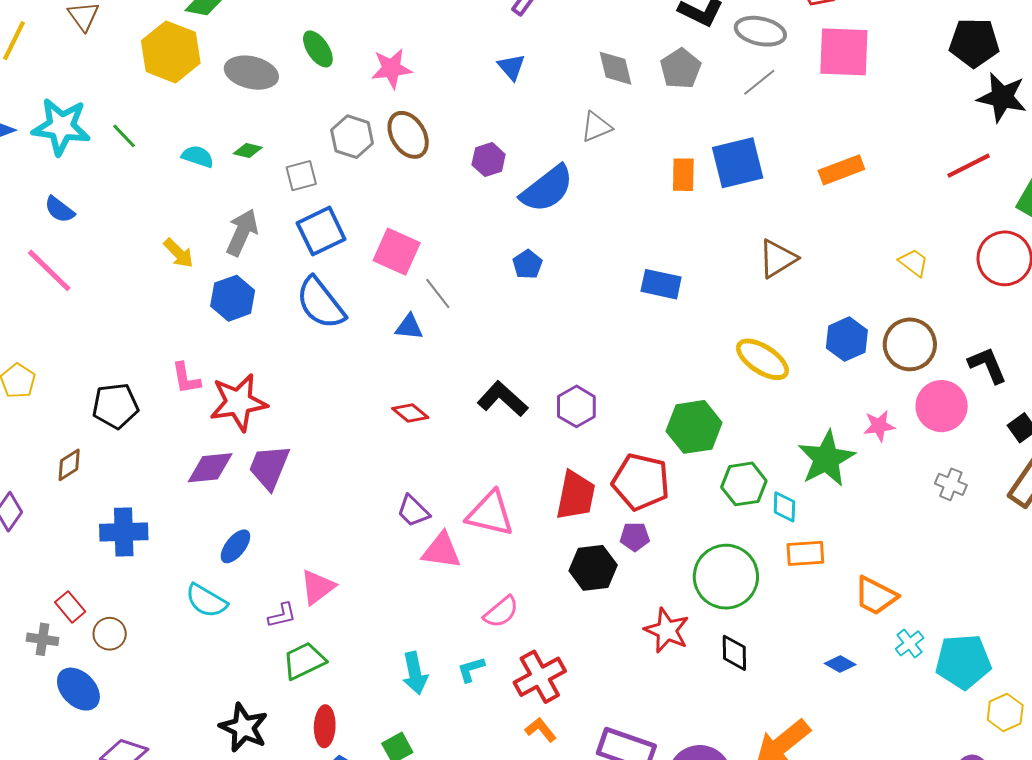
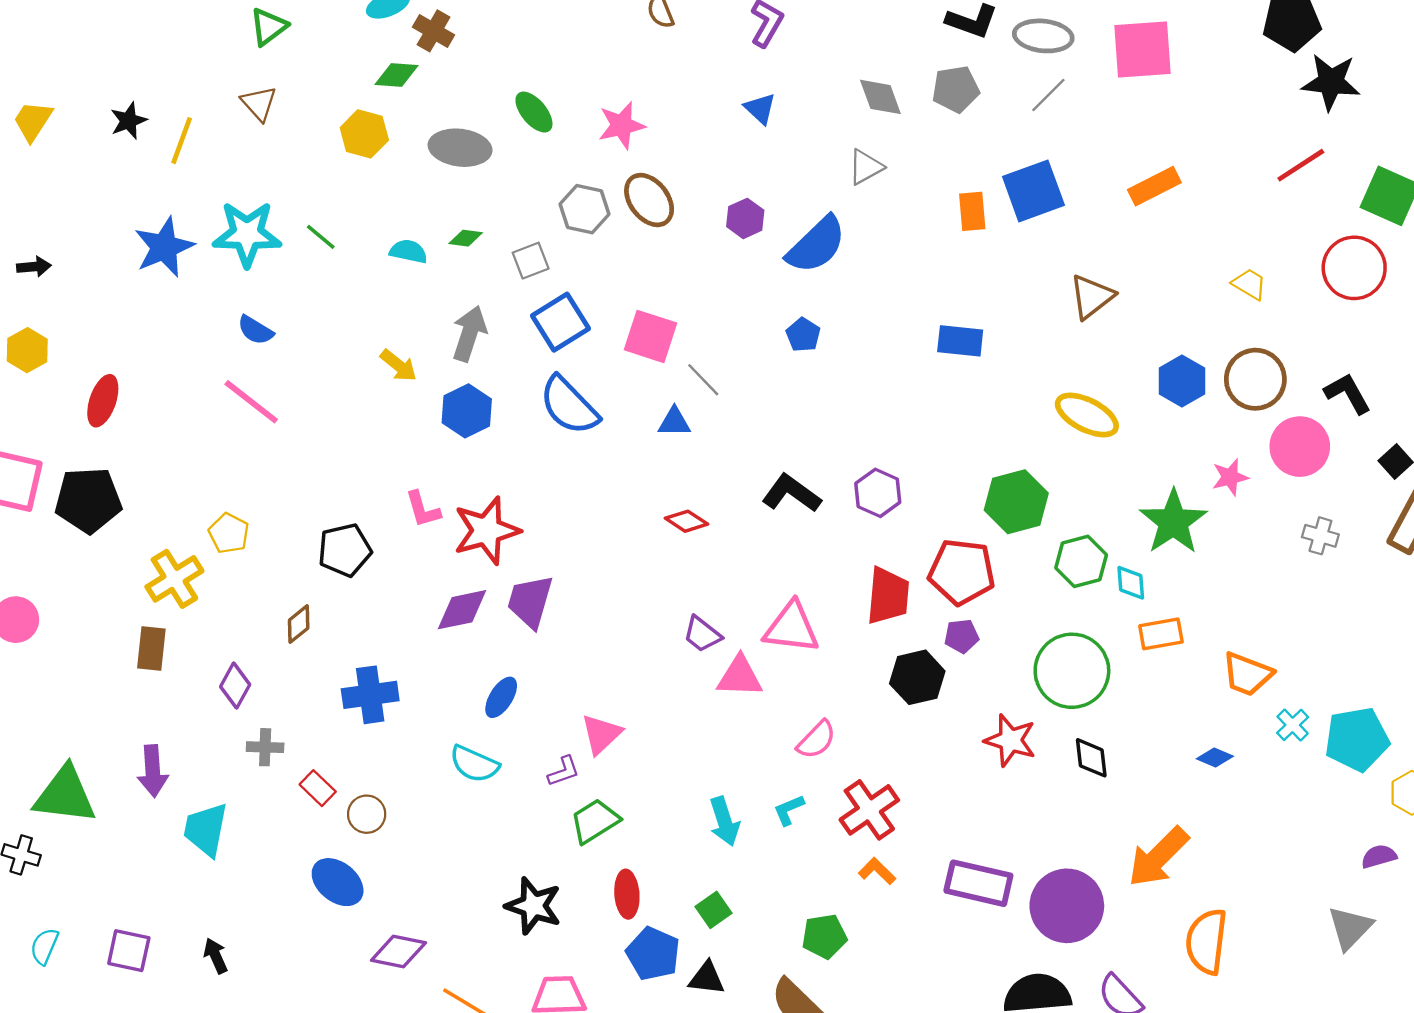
yellow hexagon: (171, 52) -> (364, 134), size x0.7
gray pentagon: (681, 69) -> (956, 89), turned 30
gray cross: (42, 639) -> (265, 747), moved

